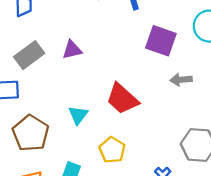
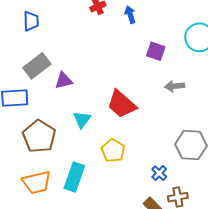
purple square: (161, 41) -> (156, 51), size x0.7
purple triangle: (72, 50) -> (64, 81), moved

